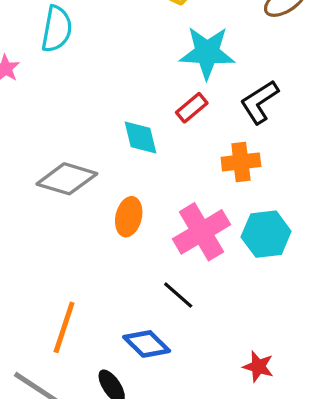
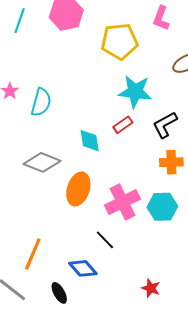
cyan semicircle: (57, 29) -> (41, 102), moved
orange cross: (241, 162) -> (171, 162), moved
orange ellipse: (129, 217) -> (78, 189), size x1.4

